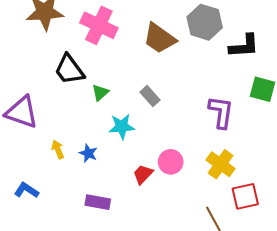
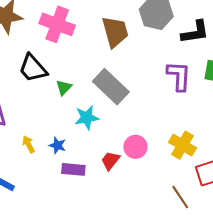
brown trapezoid: (160, 38) -> (115, 32), turned -136
gray rectangle: (150, 96) -> (111, 87), size x1.8
purple L-shape: (221, 112) -> (179, 76), moved
purple rectangle: (98, 202) -> (73, 169), moved

